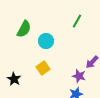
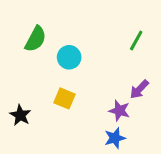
green line: (77, 21) -> (136, 41), moved
yellow square: (43, 68) -> (65, 98), turned -32

